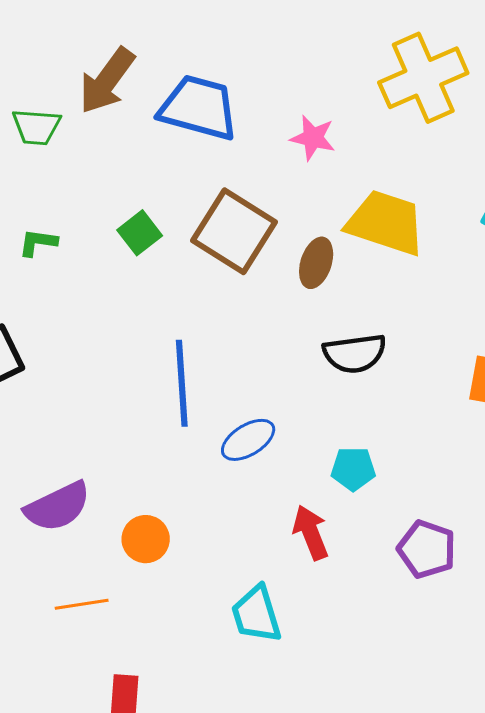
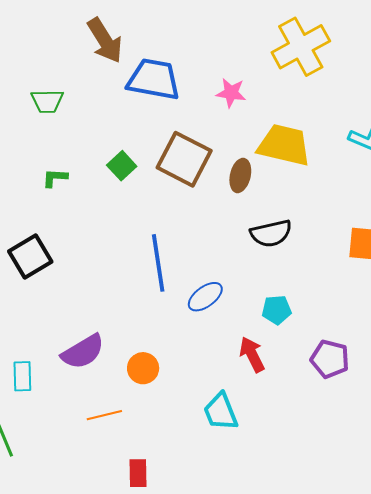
brown arrow: (107, 81) -> (105, 40), moved, turned -63

